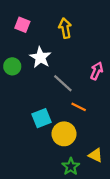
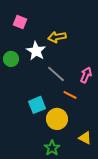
yellow arrow: (65, 28) -> (57, 37), moved, turned -90
pink arrow: (97, 71) -> (86, 75), moved
green star: (71, 166) -> (52, 148), moved

